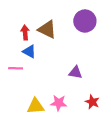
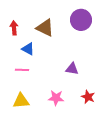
red arrow: (25, 33) -> (14, 28), moved
pink line: (16, 68) -> (22, 70), moved
yellow triangle: (36, 106) -> (21, 101), moved

